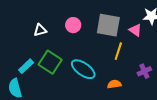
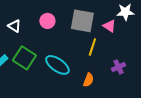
white triangle: (40, 30) -> (14, 26), turned 48
orange semicircle: (114, 84) -> (88, 80), turned 120

